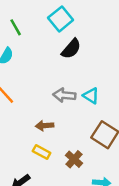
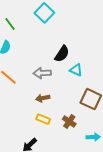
black semicircle: (71, 49) -> (62, 54), moved
gray arrow: (64, 95) -> (42, 73), moved

